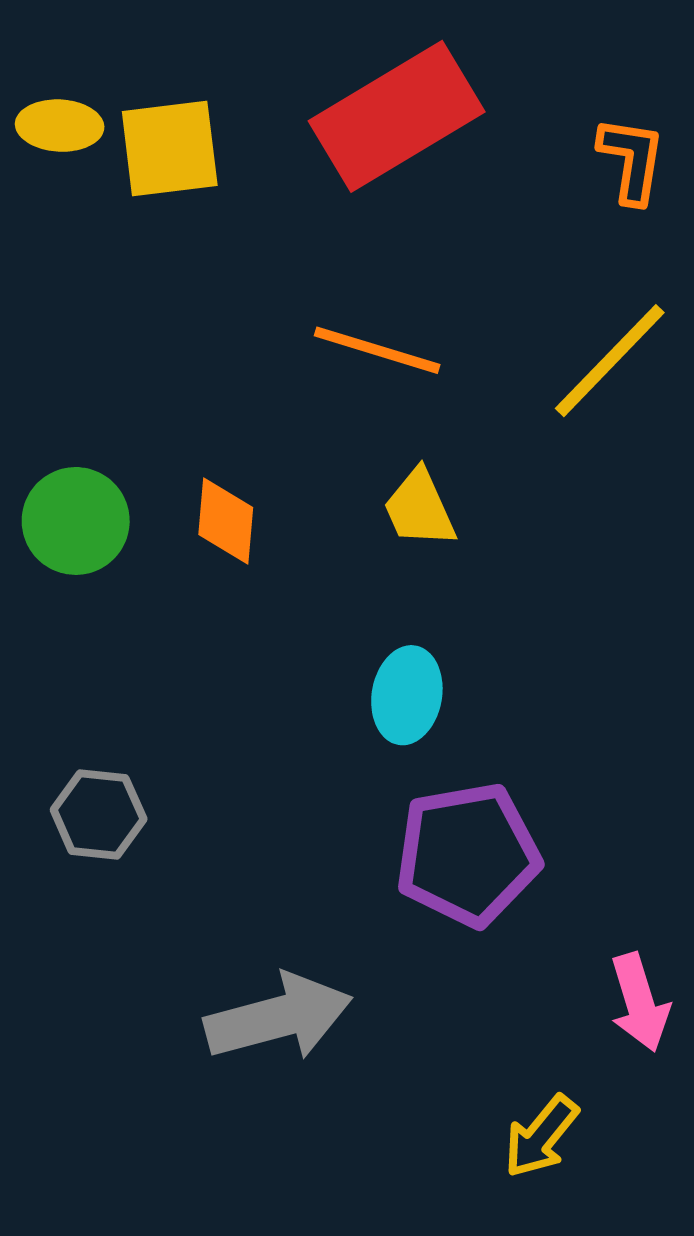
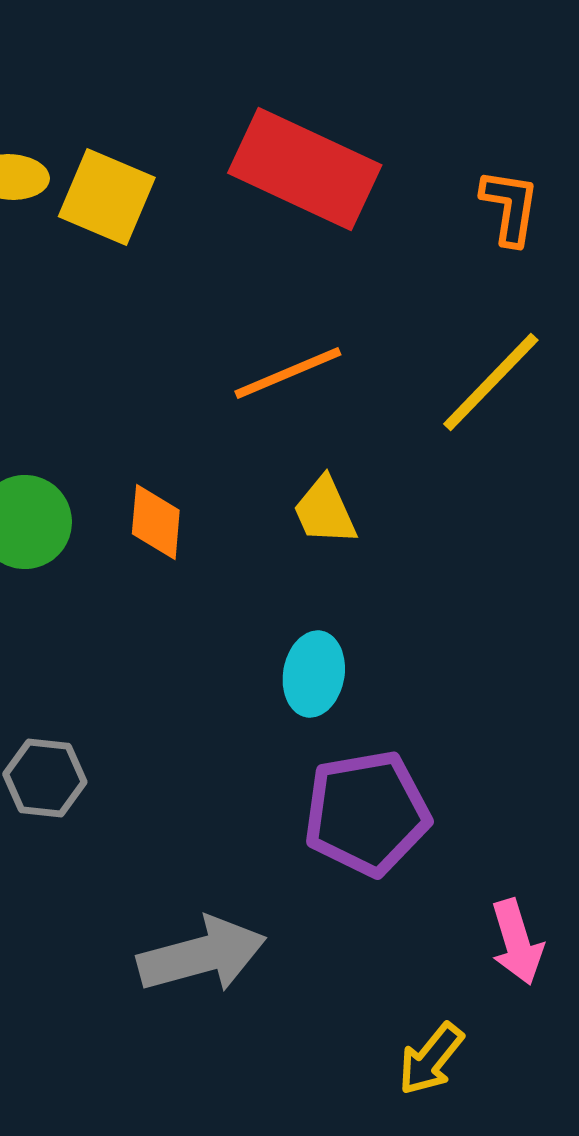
red rectangle: (397, 116) -> (305, 169), turned 56
yellow square: (170, 148) -> (107, 197), turned 30
orange line: (377, 350) -> (288, 373), turned -40

